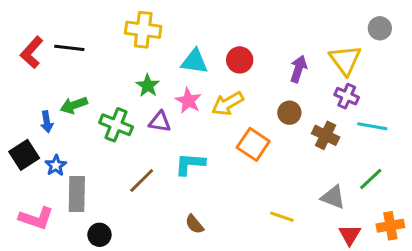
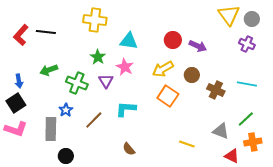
red circle: (240, 60) -> (173, 40), moved
yellow triangle: (345, 60) -> (229, 15), moved
purple arrow: (298, 69) -> (198, 46), turned 96
purple cross: (347, 96) -> (247, 44), moved
yellow arrow: (228, 104) -> (163, 69), moved
blue arrow: (47, 122) -> (19, 81), moved
purple triangle: (160, 122) -> (106, 81), turned 49
blue star: (56, 165) -> (66, 110), moved
pink L-shape: (36, 218) -> (16, 129), moved
orange cross: (390, 226) -> (253, 142), moved
red triangle: (350, 235) -> (232, 156), turned -35

